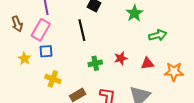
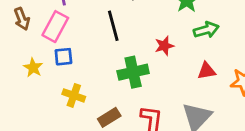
green arrow: (158, 35) -> (206, 30), moved
red star: (121, 58) -> (164, 46), moved
green cross: (95, 63) -> (133, 72), size x1.5

